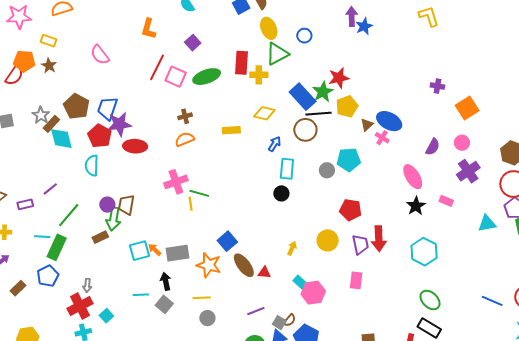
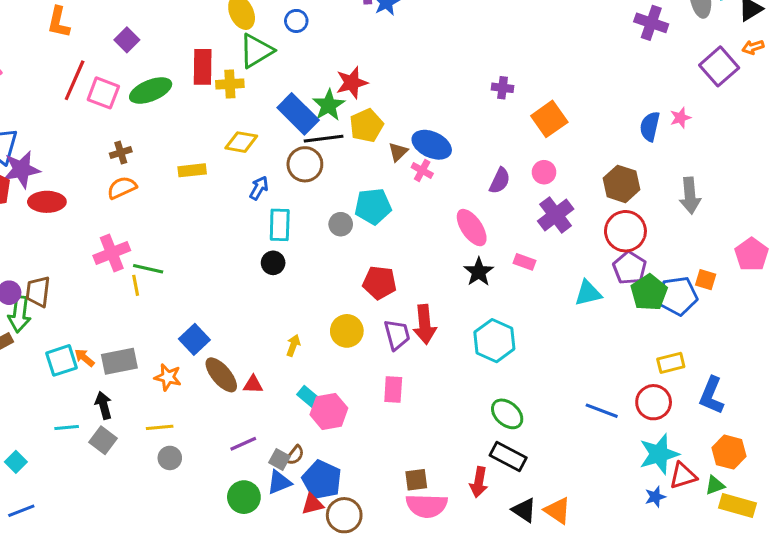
orange star: (209, 265) -> (168, 377), size x0.7

